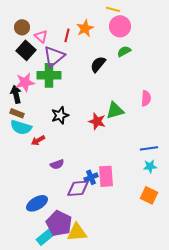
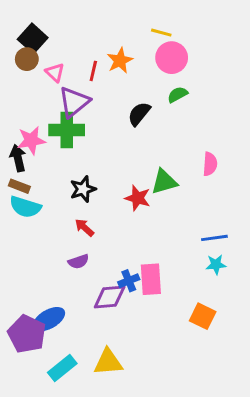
black square: (26, 50) -> (33, 38), moved
red arrow: (38, 140) -> (84, 228), moved, turned 72
orange square: (149, 195) -> (203, 316), moved
purple pentagon: (59, 223) -> (27, 334), moved

